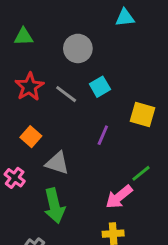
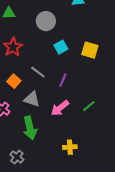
gray line: (66, 94) -> (38, 72), moved
yellow square: (143, 115) -> (90, 50), moved
pink arrow: (119, 197) -> (60, 108), moved

